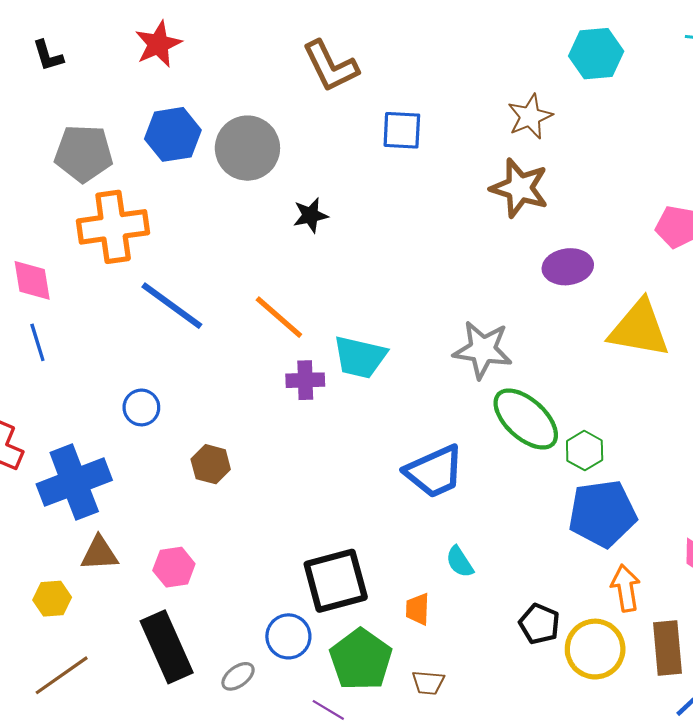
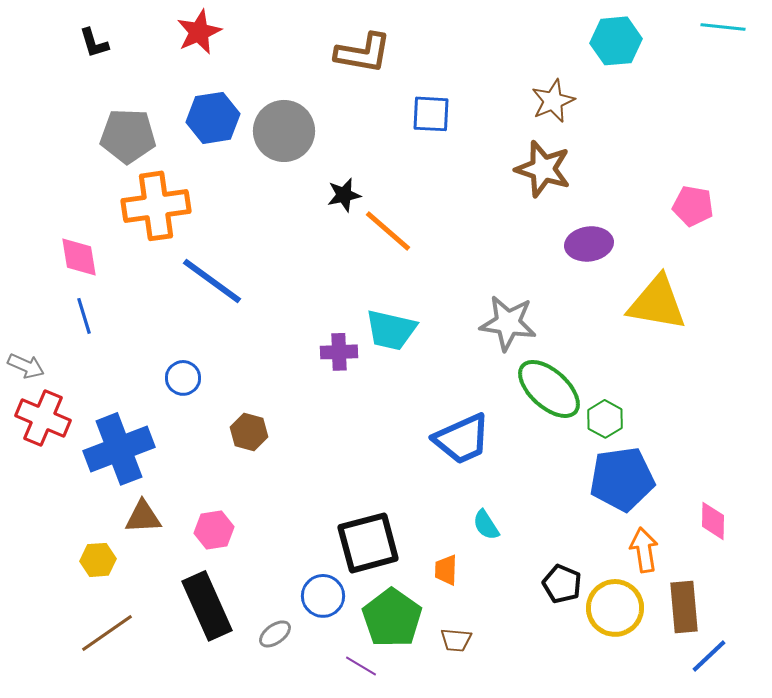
brown L-shape: (330, 66) -> (363, 53), turned -54
orange line: (279, 317) -> (388, 231), moved

